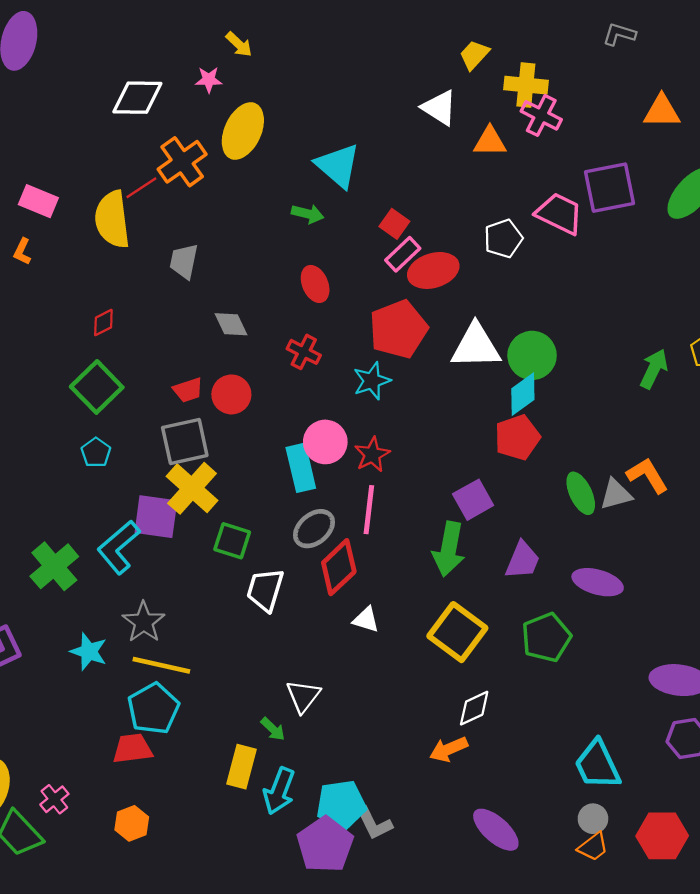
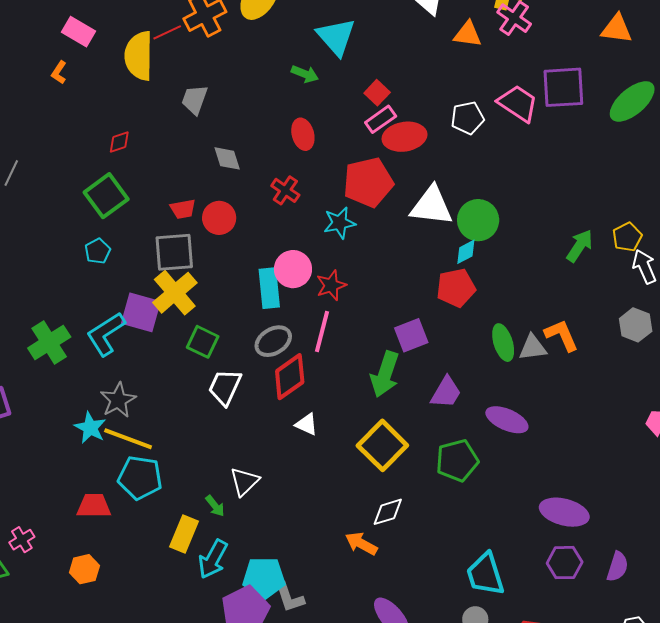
cyan diamond: (523, 394) -> (466, 252), size x0.7
cyan star: (89, 652) -> (90, 428), moved
cyan pentagon: (153, 709) -> (140, 478), moved, turned 30
orange arrow: (449, 749) -> (361, 544), turned 44

